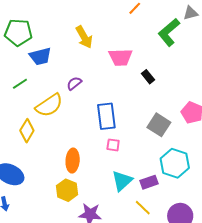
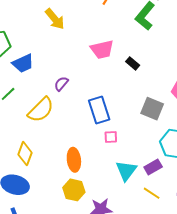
yellow arrow: (84, 37) -> (55, 19), moved
yellow diamond: (27, 131) -> (25, 154), moved

